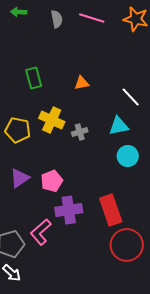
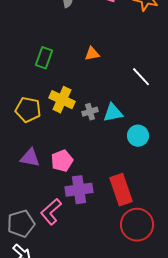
green rectangle: (34, 78) -> (44, 58), turned 35
orange triangle: (82, 83) -> (92, 54), moved
cyan triangle: (119, 126) -> (113, 113), moved
purple triangle: (20, 178) -> (30, 158), turned 45

